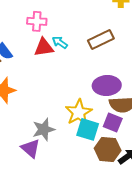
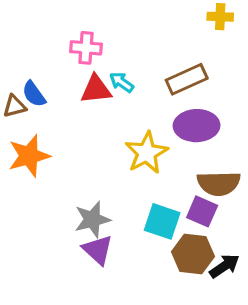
purple ellipse: (107, 85) -> (197, 126), moved
yellow star: (79, 112) -> (147, 153), moved
purple triangle: (31, 148) -> (98, 250), moved

